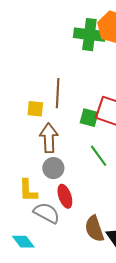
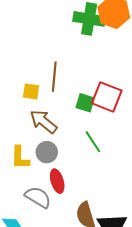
brown arrow: (49, 138) -> (43, 122), turned -52
yellow L-shape: (28, 191) -> (20, 158), moved

